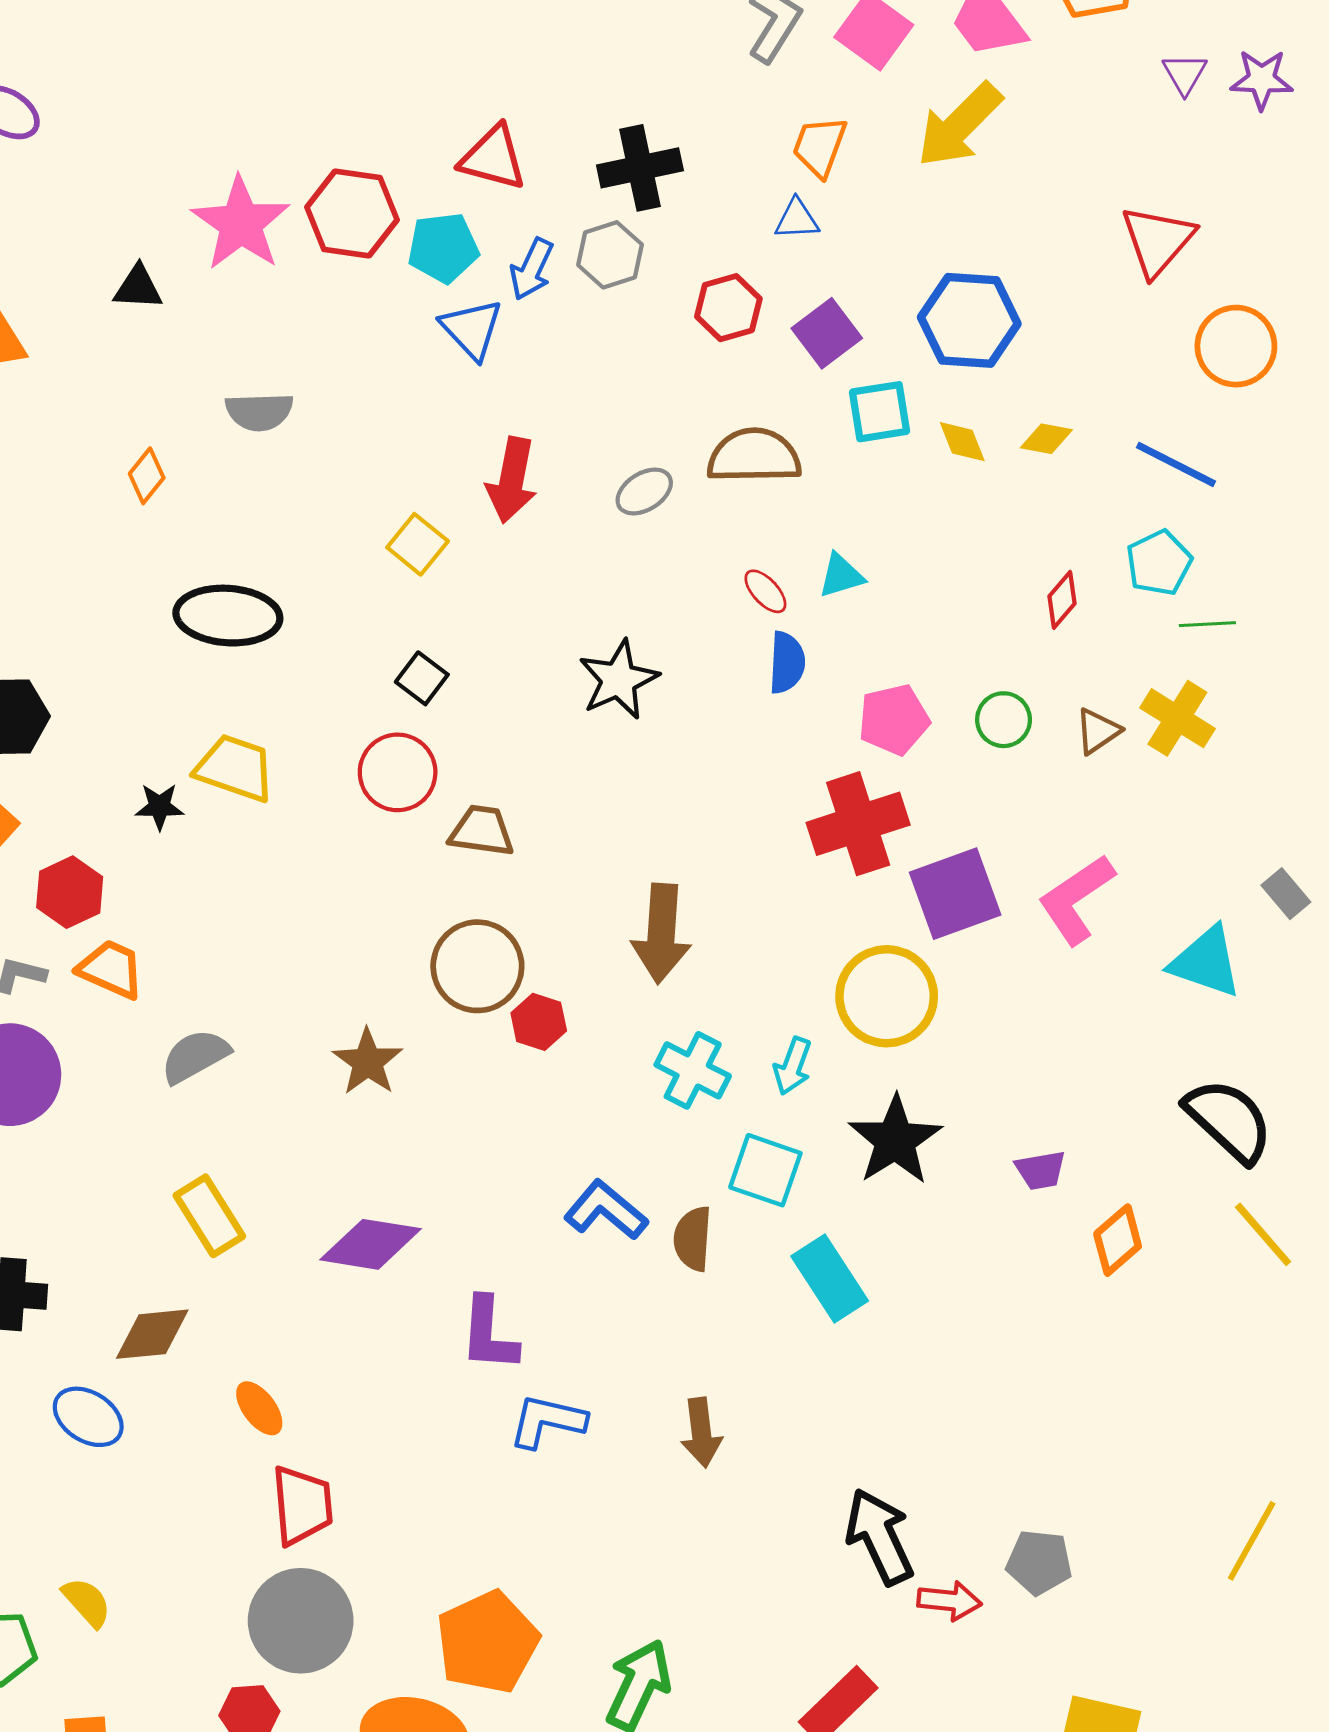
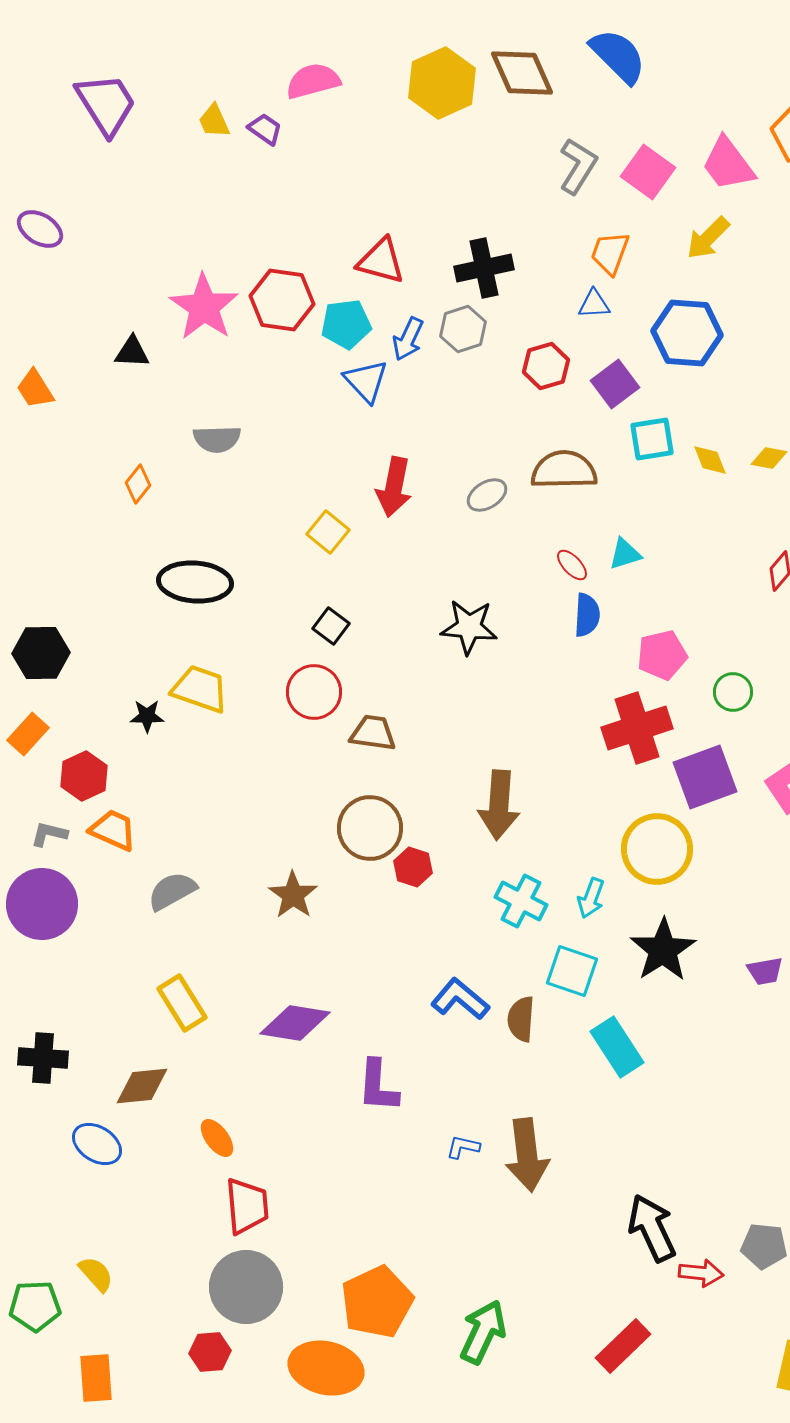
yellow arrow: (959, 125) -> (708, 238), size x0.7
blue hexagon: (969, 320) -> (687, 333), moved
black star: (619, 680) -> (469, 627), turned 30
green circle: (1004, 720) -> (733, 692), moved
blue L-shape: (547, 1421) -> (463, 1147), moved, size x0.6
brown arrow: (701, 1433) -> (527, 1155), size x1.5

